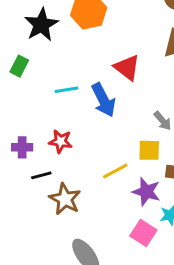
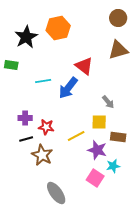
green rectangle: (19, 66) -> (11, 65), turned 72
blue arrow: (103, 100) -> (68, 88), turned 65
red star: (61, 141) -> (46, 127), moved
purple cross: (22, 147) -> (25, 118), moved

